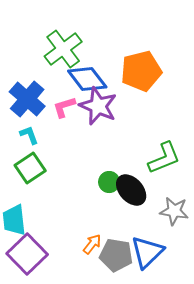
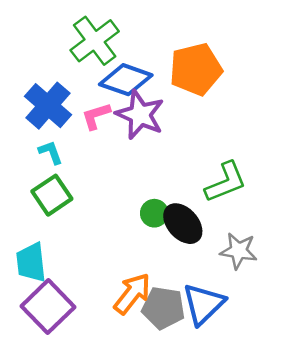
blue diamond: (87, 79) -> (126, 80), turned -33
orange arrow: (92, 244) -> (132, 294), size x1.6

